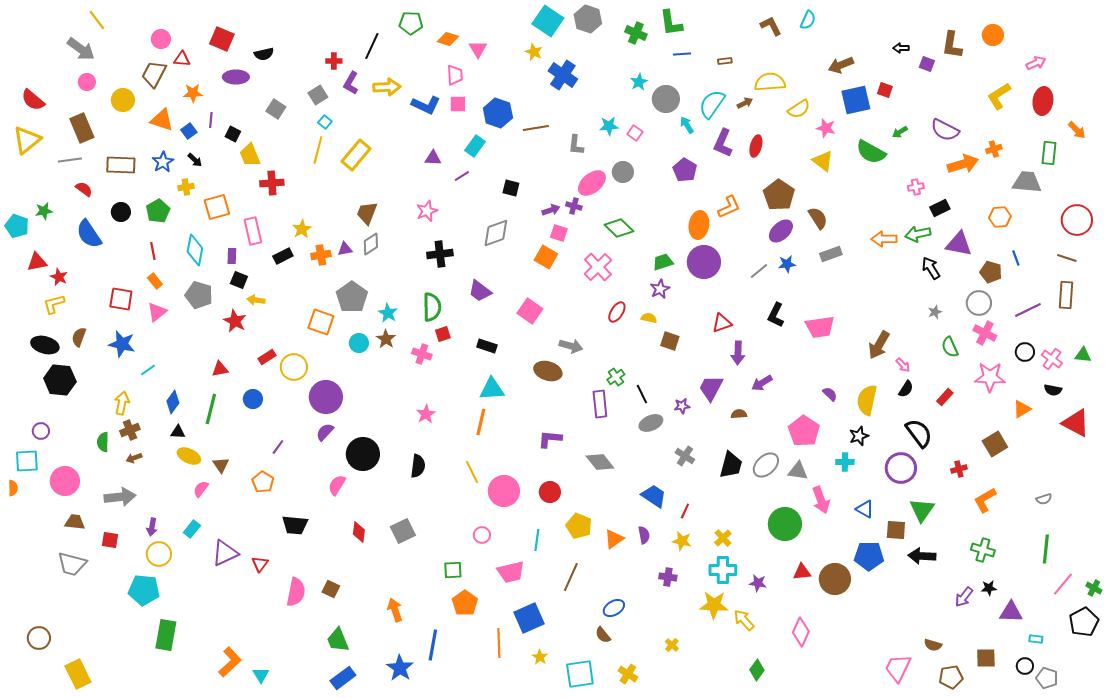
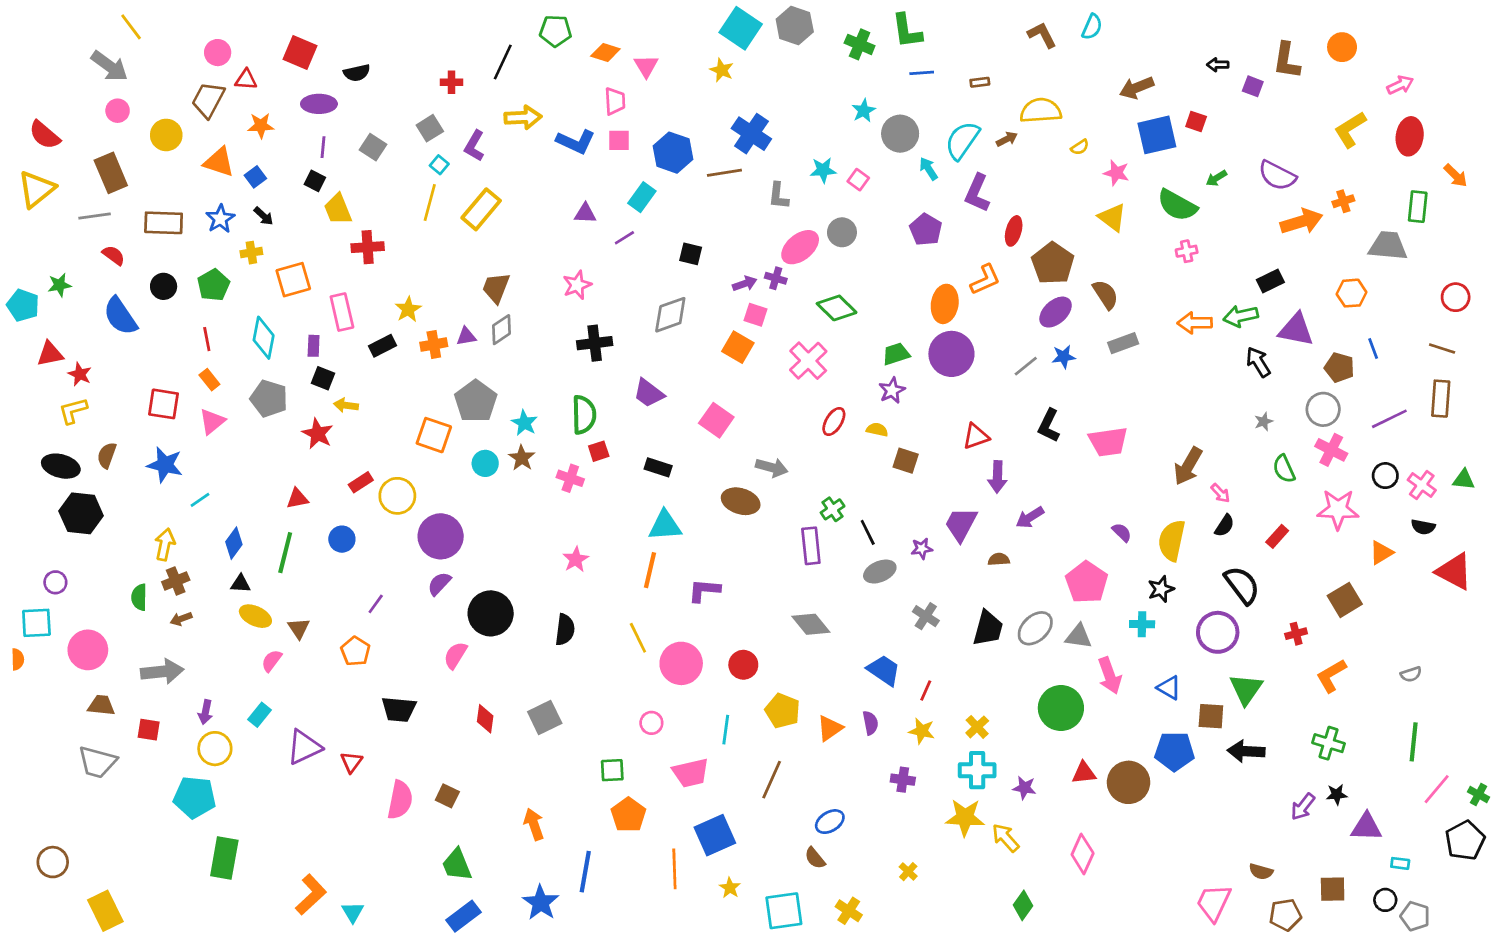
blue cross: (563, 75) -> (751, 134), moved
purple L-shape: (351, 83) -> (474, 146), moved
yellow semicircle: (799, 109) -> (1080, 147), size x0.6
purple line: (211, 120) -> (323, 147), moved
red ellipse: (756, 146) -> (1014, 231), moved
pink cross: (916, 187) -> (1187, 251), moved
red circle: (1077, 220) -> (1456, 297), size x0.7
purple L-shape: (550, 439) -> (704, 590), moved

